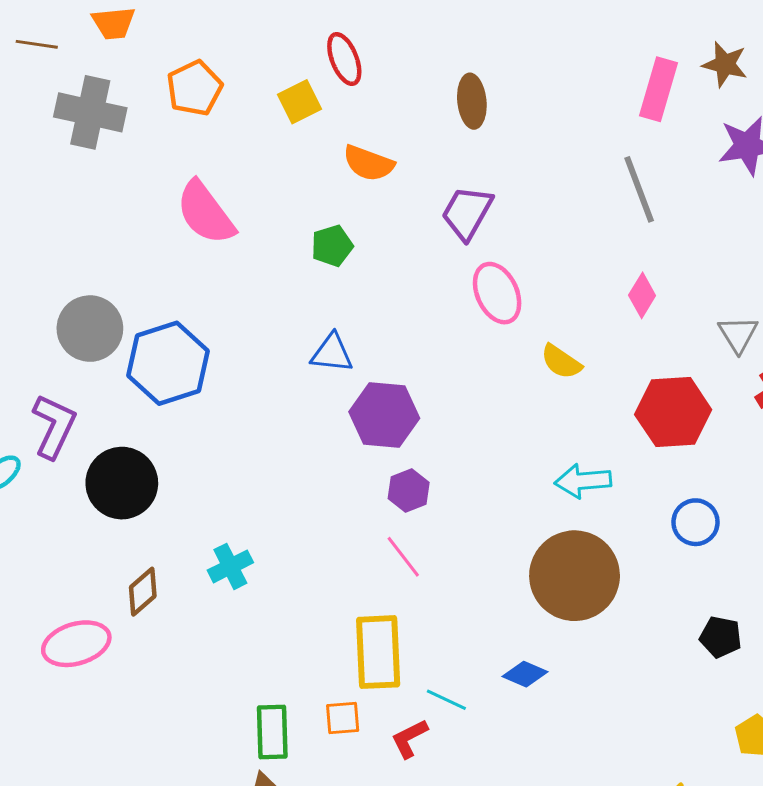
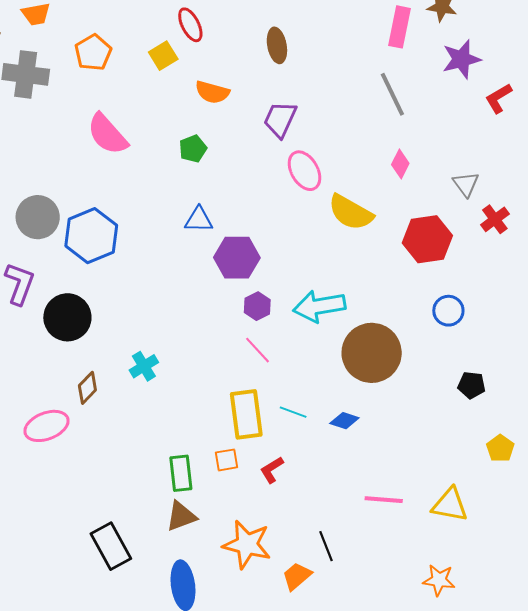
yellow semicircle: (561, 362) -> (351, 212), size x1.6
cyan arrow: (583, 481) -> (319, 306), moved, size x1.4
cyan line: (446, 700) -> (293, 412), moved

